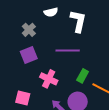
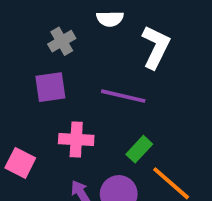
pink cross: (49, 79) -> (76, 140), turned -36

